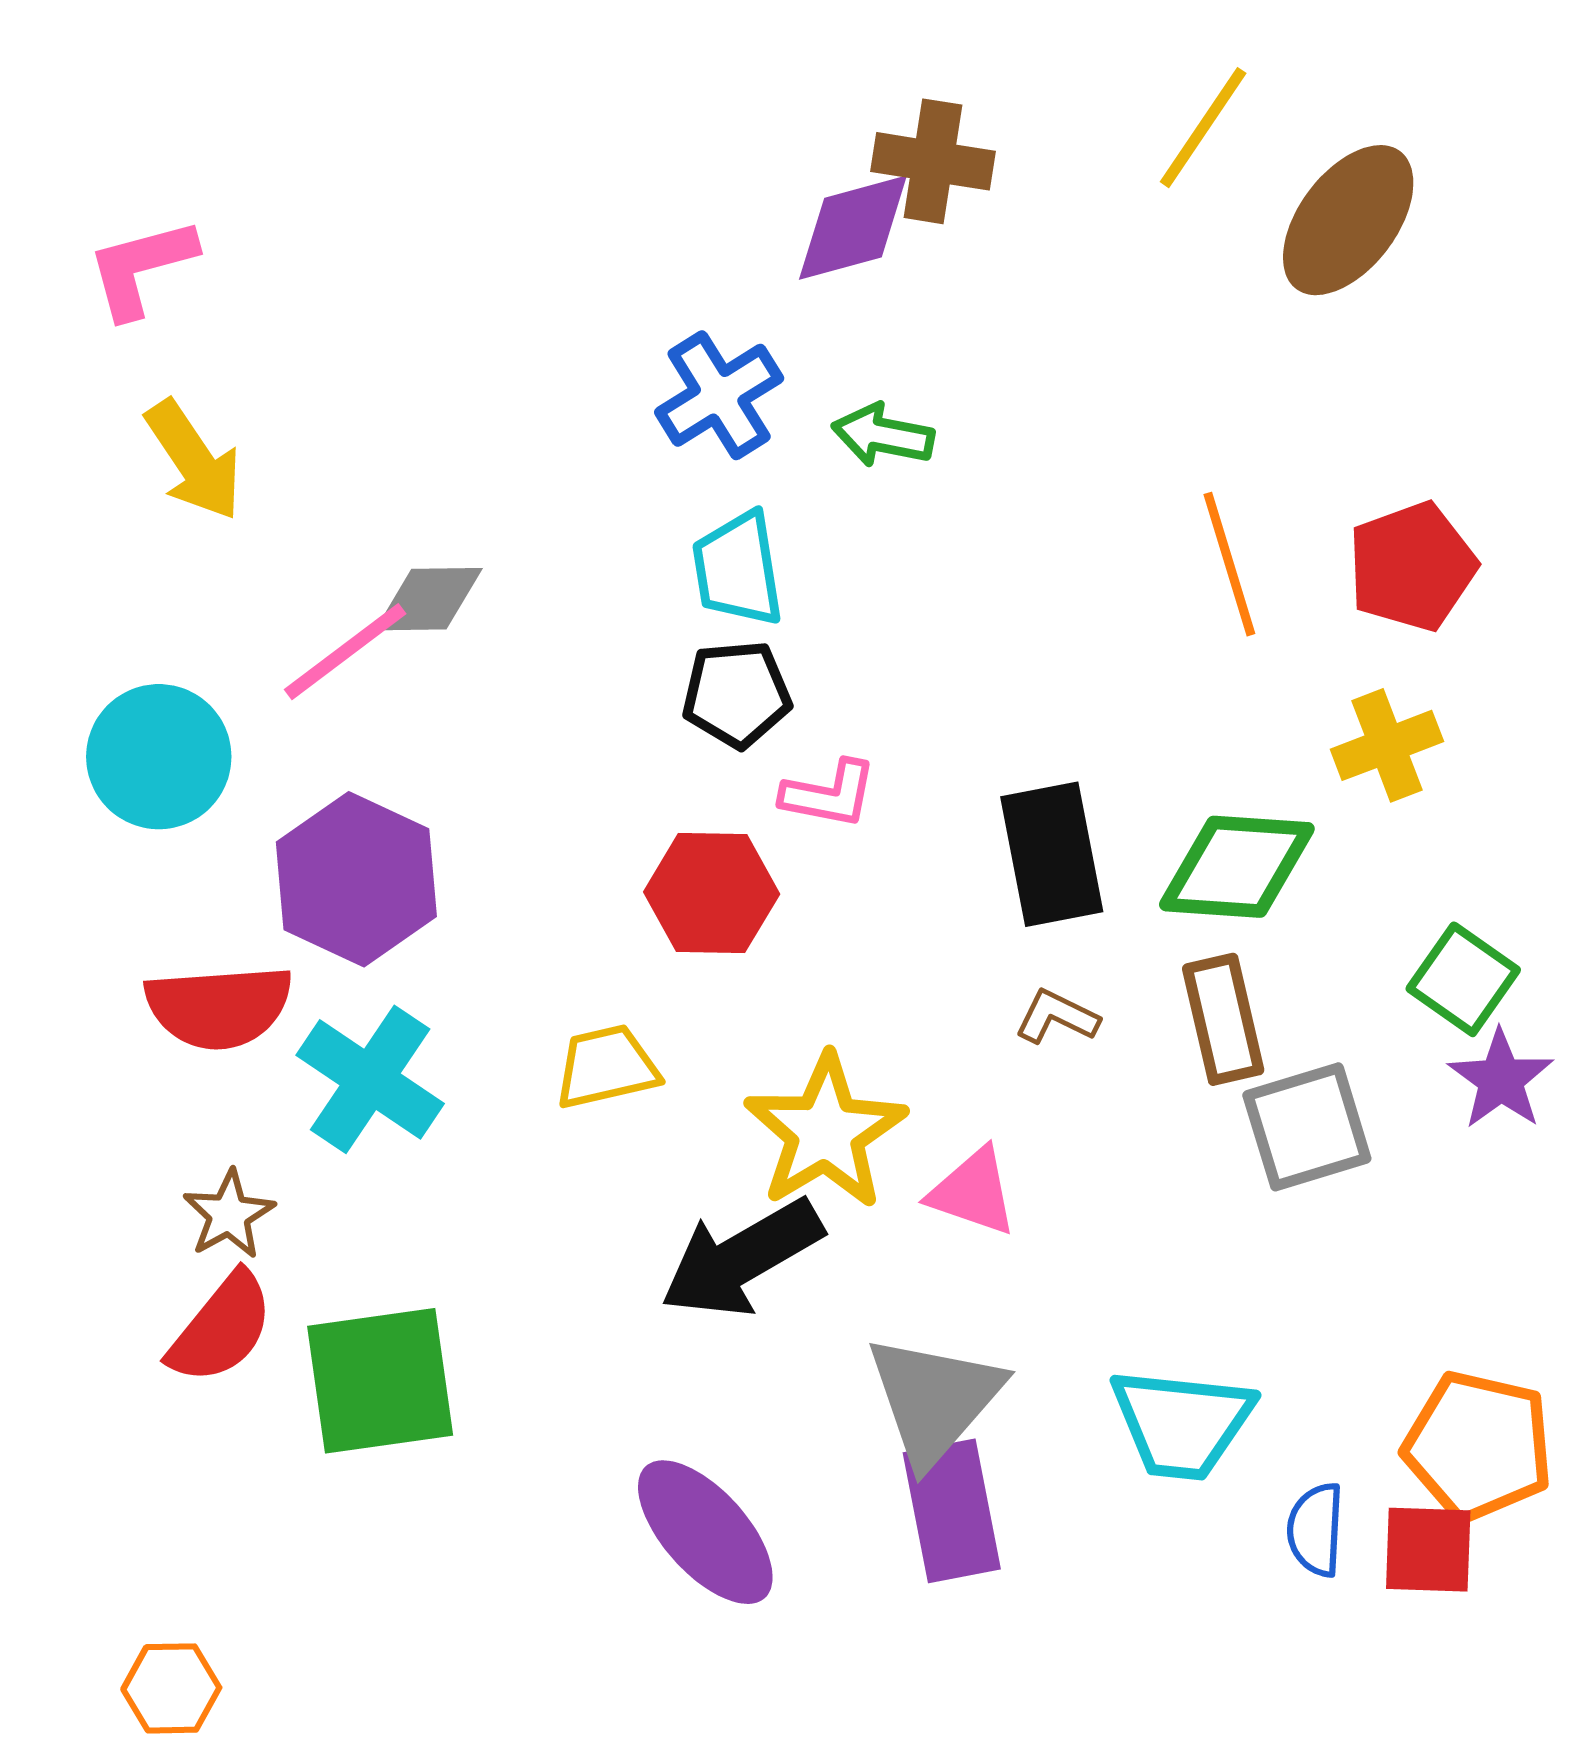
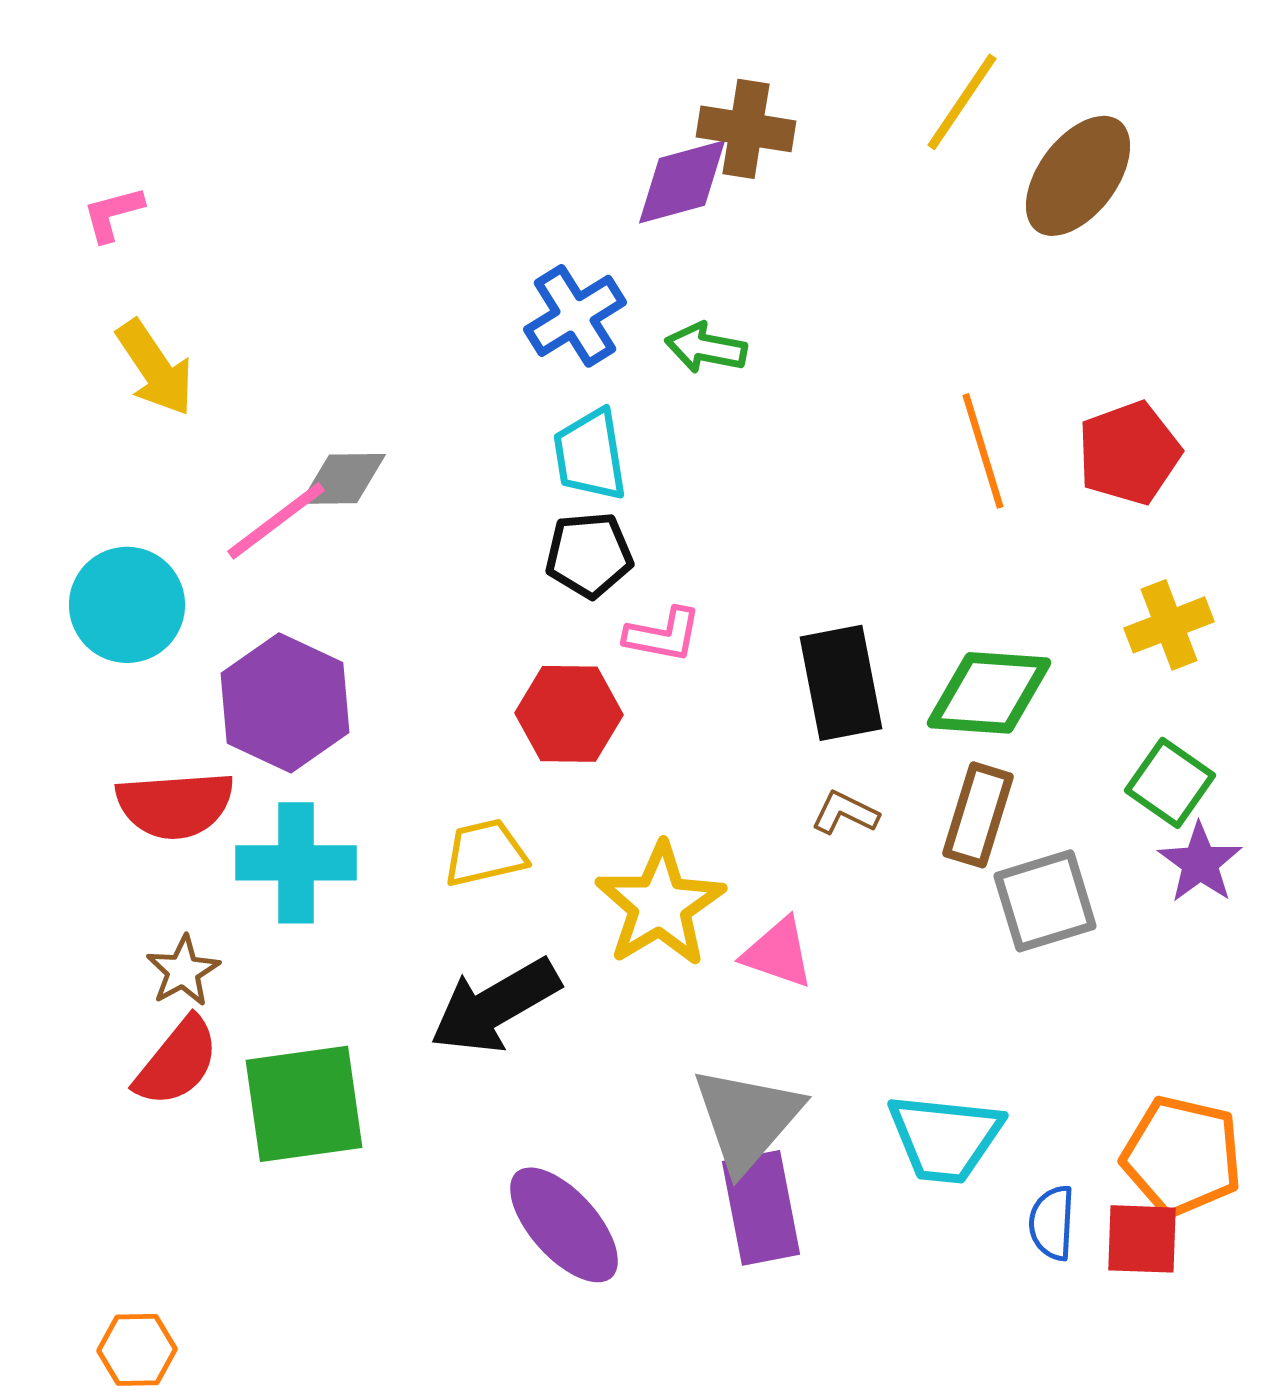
pink L-shape: (141, 268) -> (113, 214), size x0.7
yellow cross: (1387, 745) -> (1169, 625), moved
brown rectangle: (1223, 1019) -> (978, 815), turned 30
cyan cross: (370, 1079) -> (296, 863), turned -34
black arrow: (742, 1258) -> (495, 1006), moved

